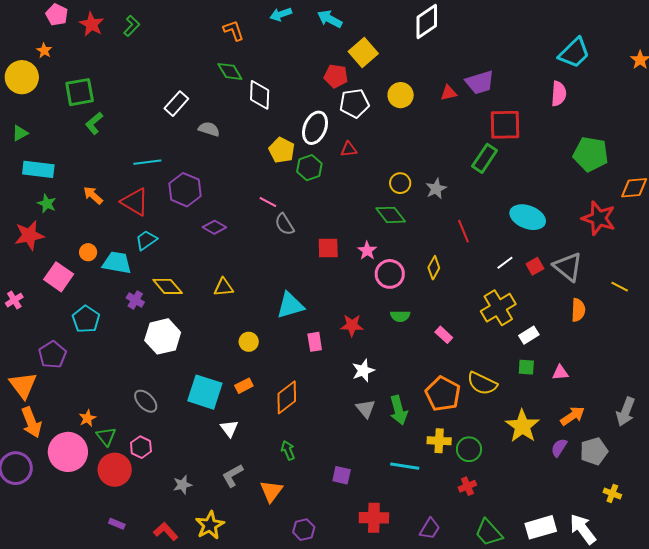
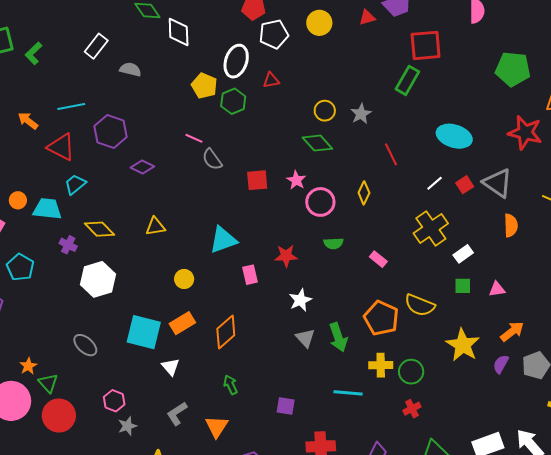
green L-shape: (94, 123) -> (33, 53), moved
orange arrow: (93, 195) -> (28, 121), moved
orange rectangle: (244, 386) -> (182, 323), size x1.4
pink hexagon: (141, 447) -> (114, 401), moved

